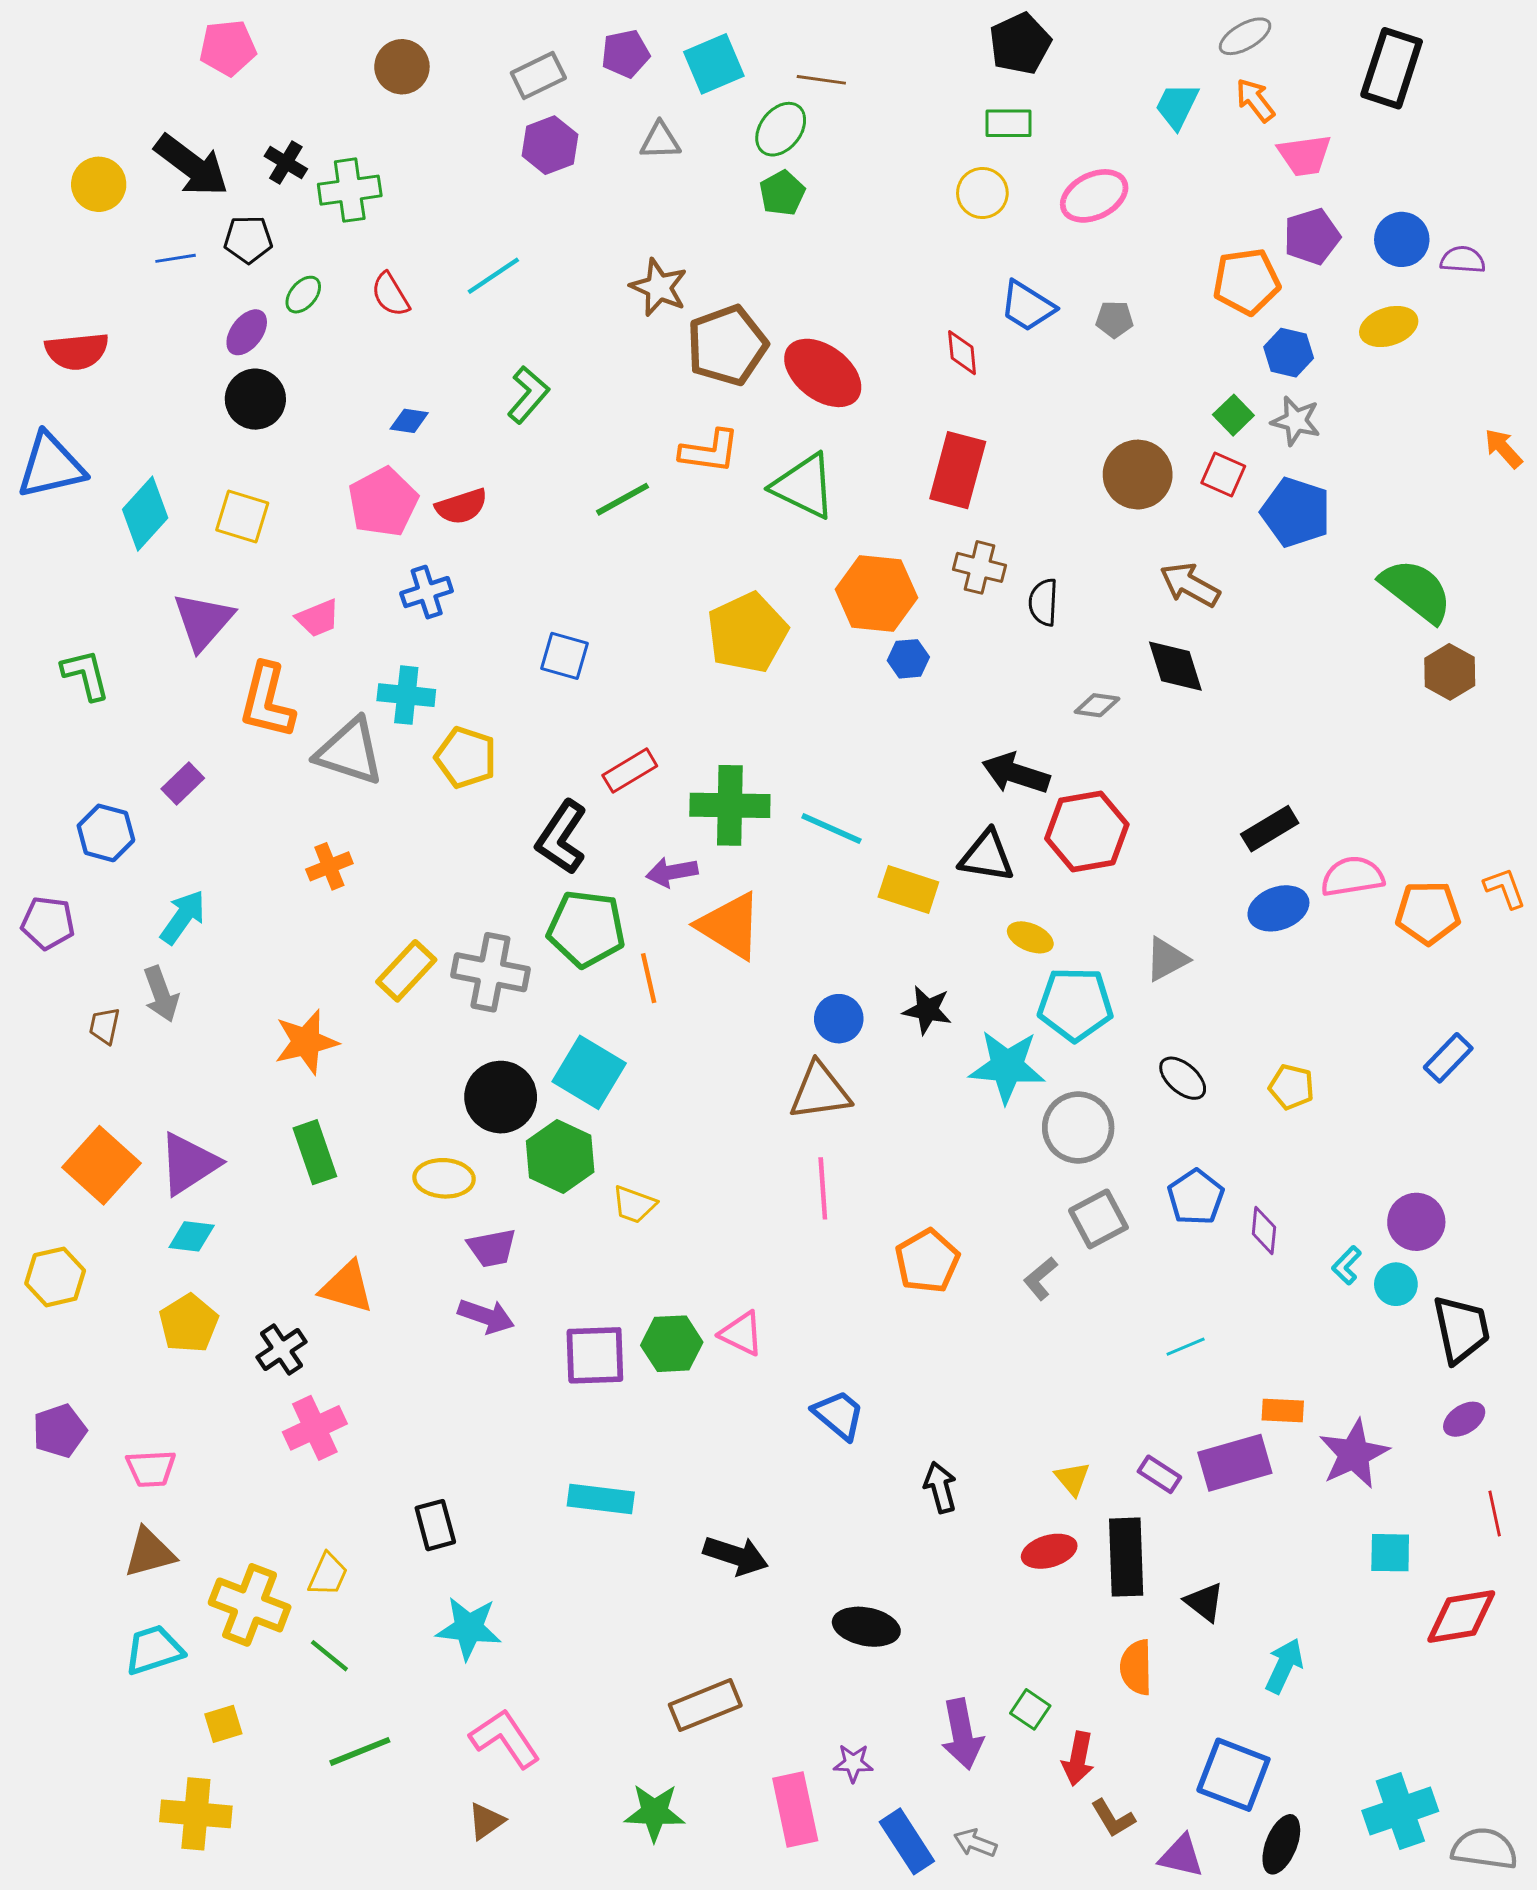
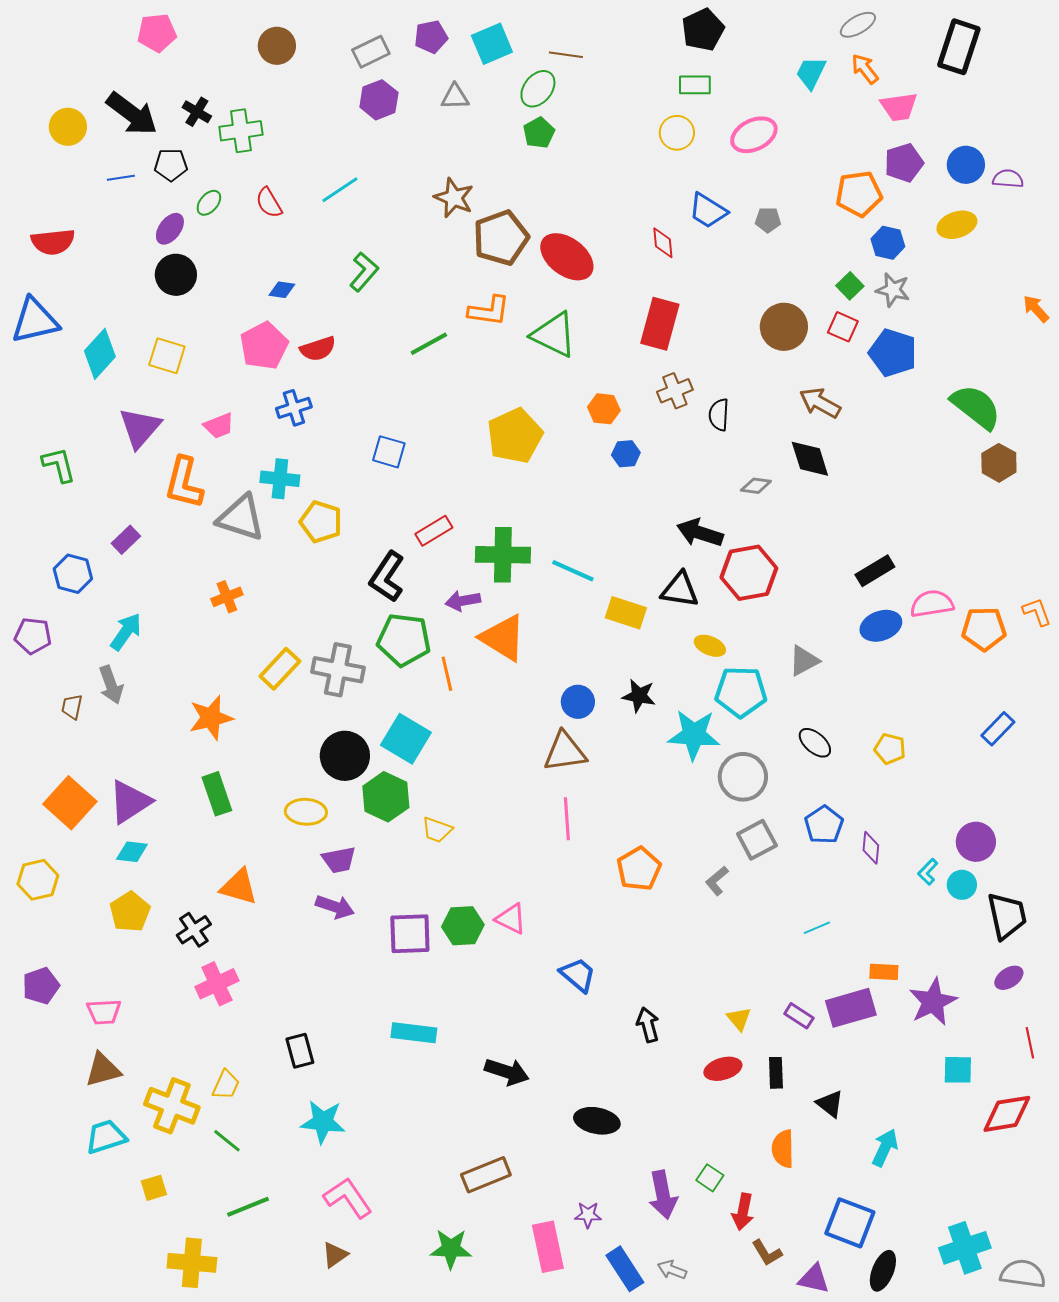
brown cross: (979, 567) -> (675, 391), turned -36
orange hexagon: (876, 594) -> (604, 409), size x0.6
black rectangle: (1126, 1557) -> (776, 1073), size x0.6
yellow cross: (196, 1814) -> (192, 1263), moved

